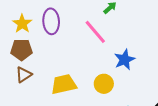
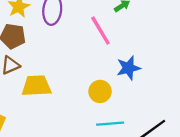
yellow trapezoid: (64, 84) -> (36, 86), moved

